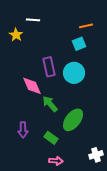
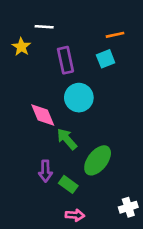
purple rectangle: (49, 67) -> (65, 60), moved
cyan circle: (74, 73) -> (79, 98), moved
purple arrow: (23, 130) -> (45, 171), moved

